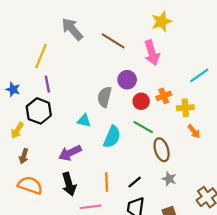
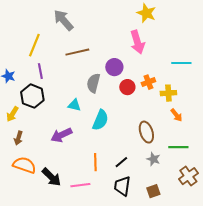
yellow star: (162, 22) -> (146, 13), turned -30
brown line: (113, 41) -> (77, 52), moved, turned -45
cyan line: (199, 75) -> (181, 63), turned 36
green line: (143, 127) -> (178, 147), moved, turned -30
black arrow: (69, 184) -> (51, 177), moved, turned -30

